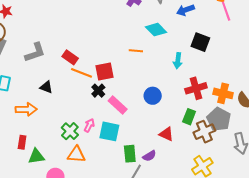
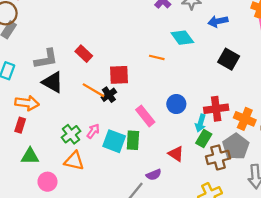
gray L-shape: (35, 52) -> (46, 59), moved
cyan arrow: (178, 61) -> (201, 123), moved
orange line: (82, 73) -> (93, 90), moved
black triangle: (46, 87) -> (53, 82), size x1.5
blue circle: (153, 96) -> (176, 104), moved
pink rectangle: (118, 105) -> (145, 116), moved
red rectangle: (22, 142) -> (20, 125), moved
green rectangle: (130, 154) -> (133, 140), moved

